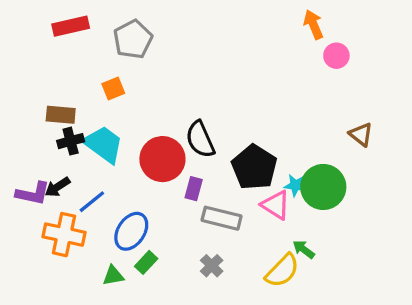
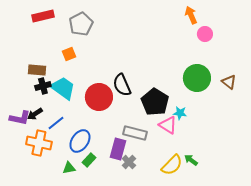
brown triangle: (361, 134) -> (229, 82), moved
green circle: (323, 187) -> (197, 78), moved
purple rectangle: (194, 189) -> (118, 149), moved, size x1.5
green arrow: (304, 249) -> (191, 160), moved

